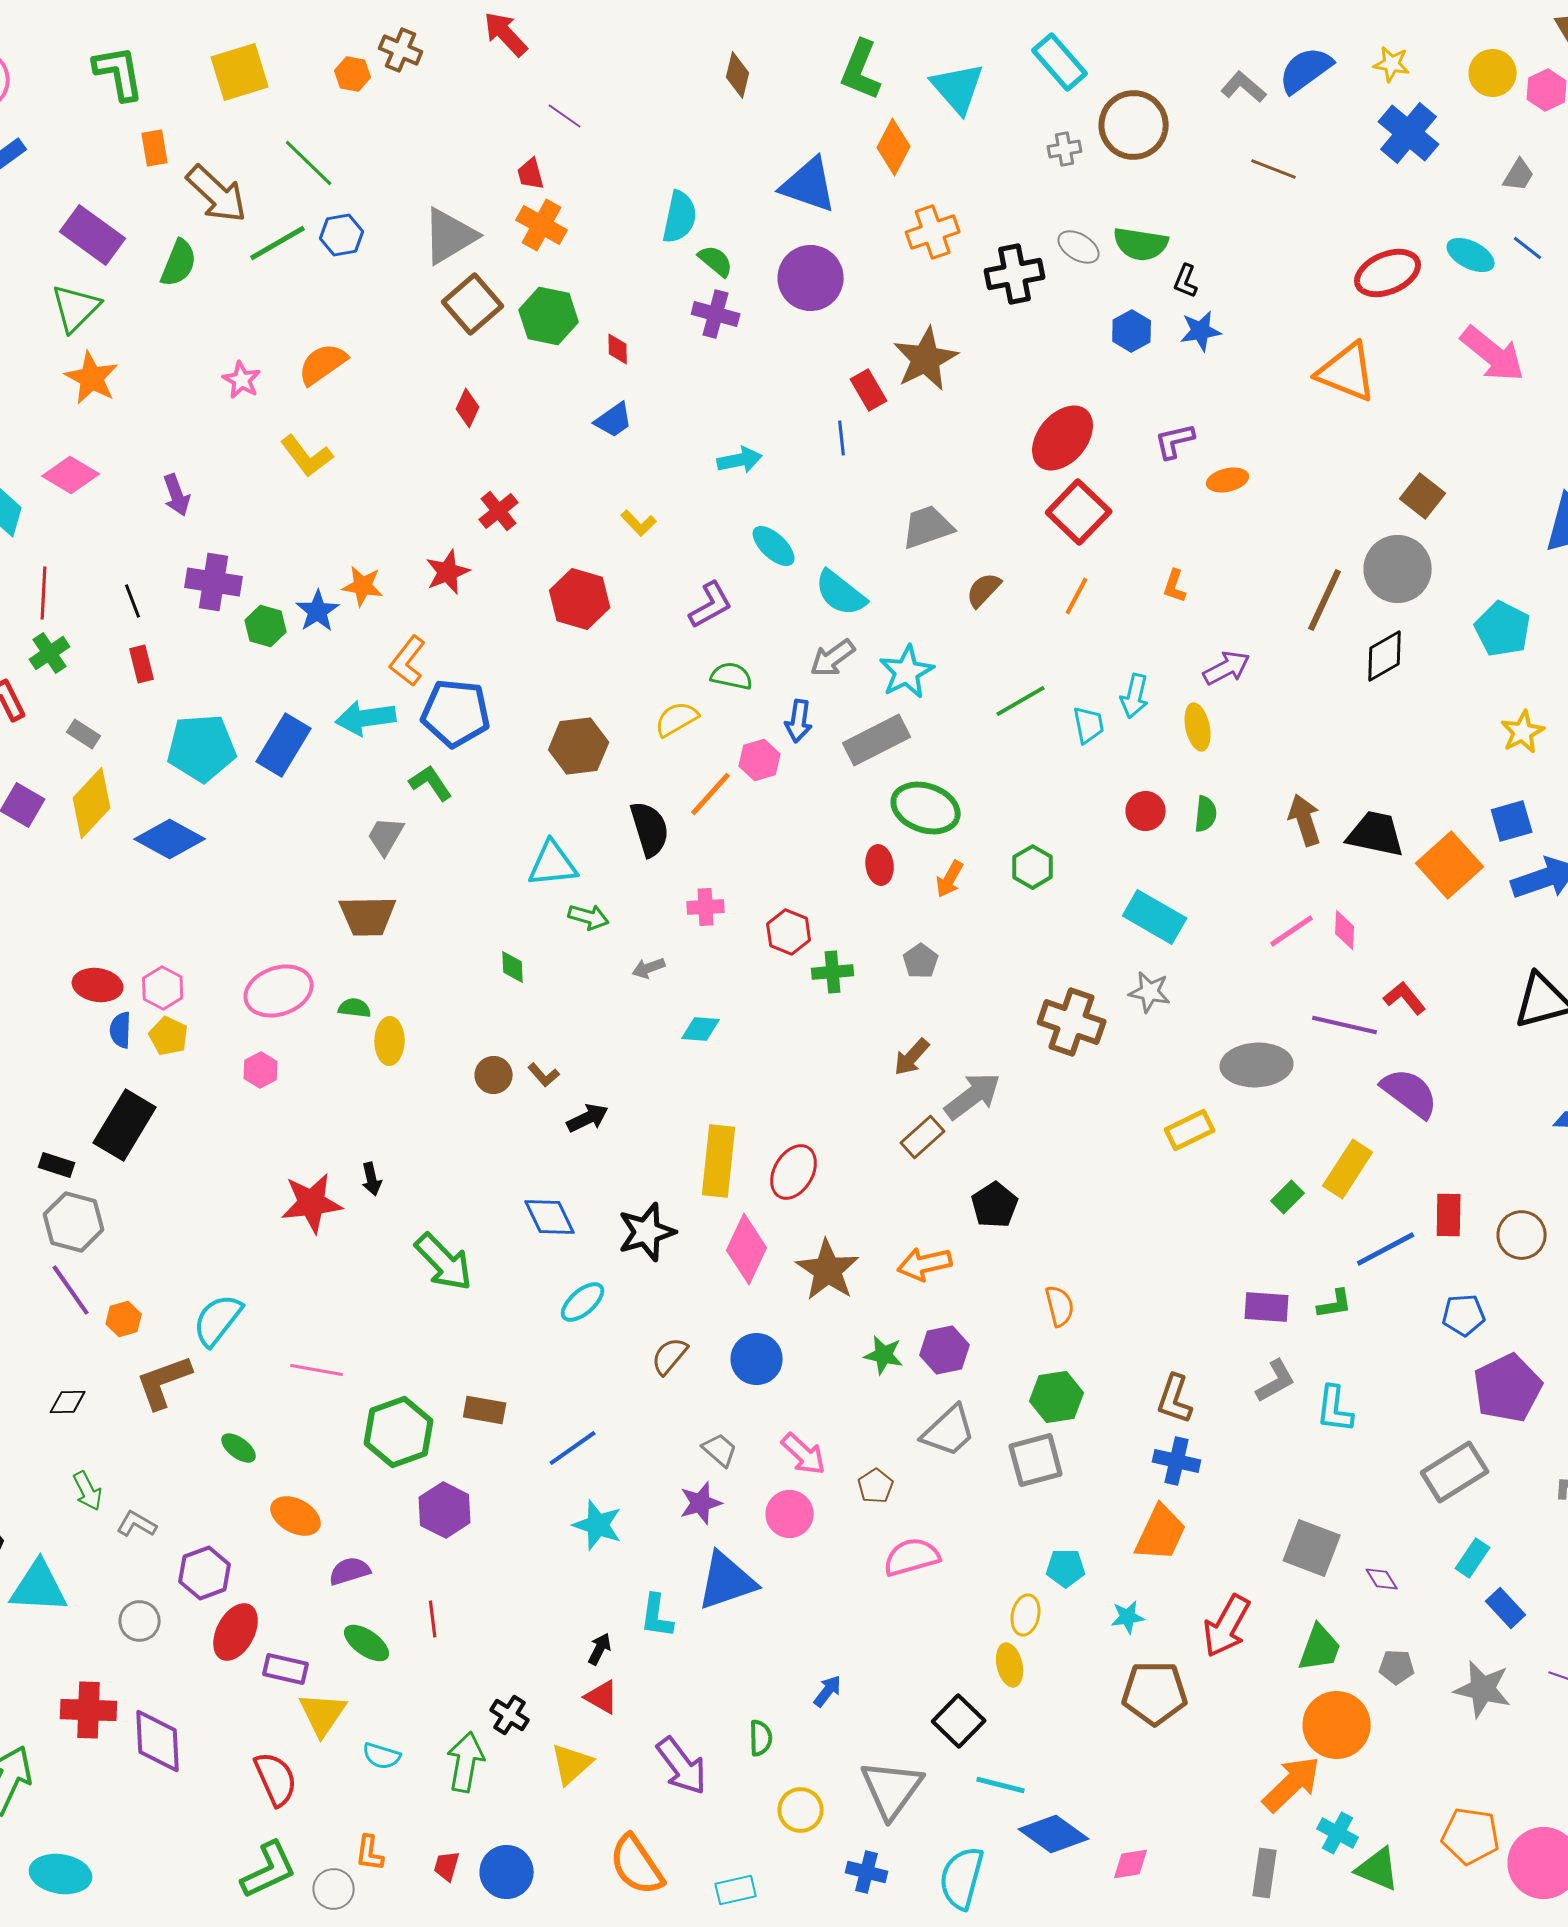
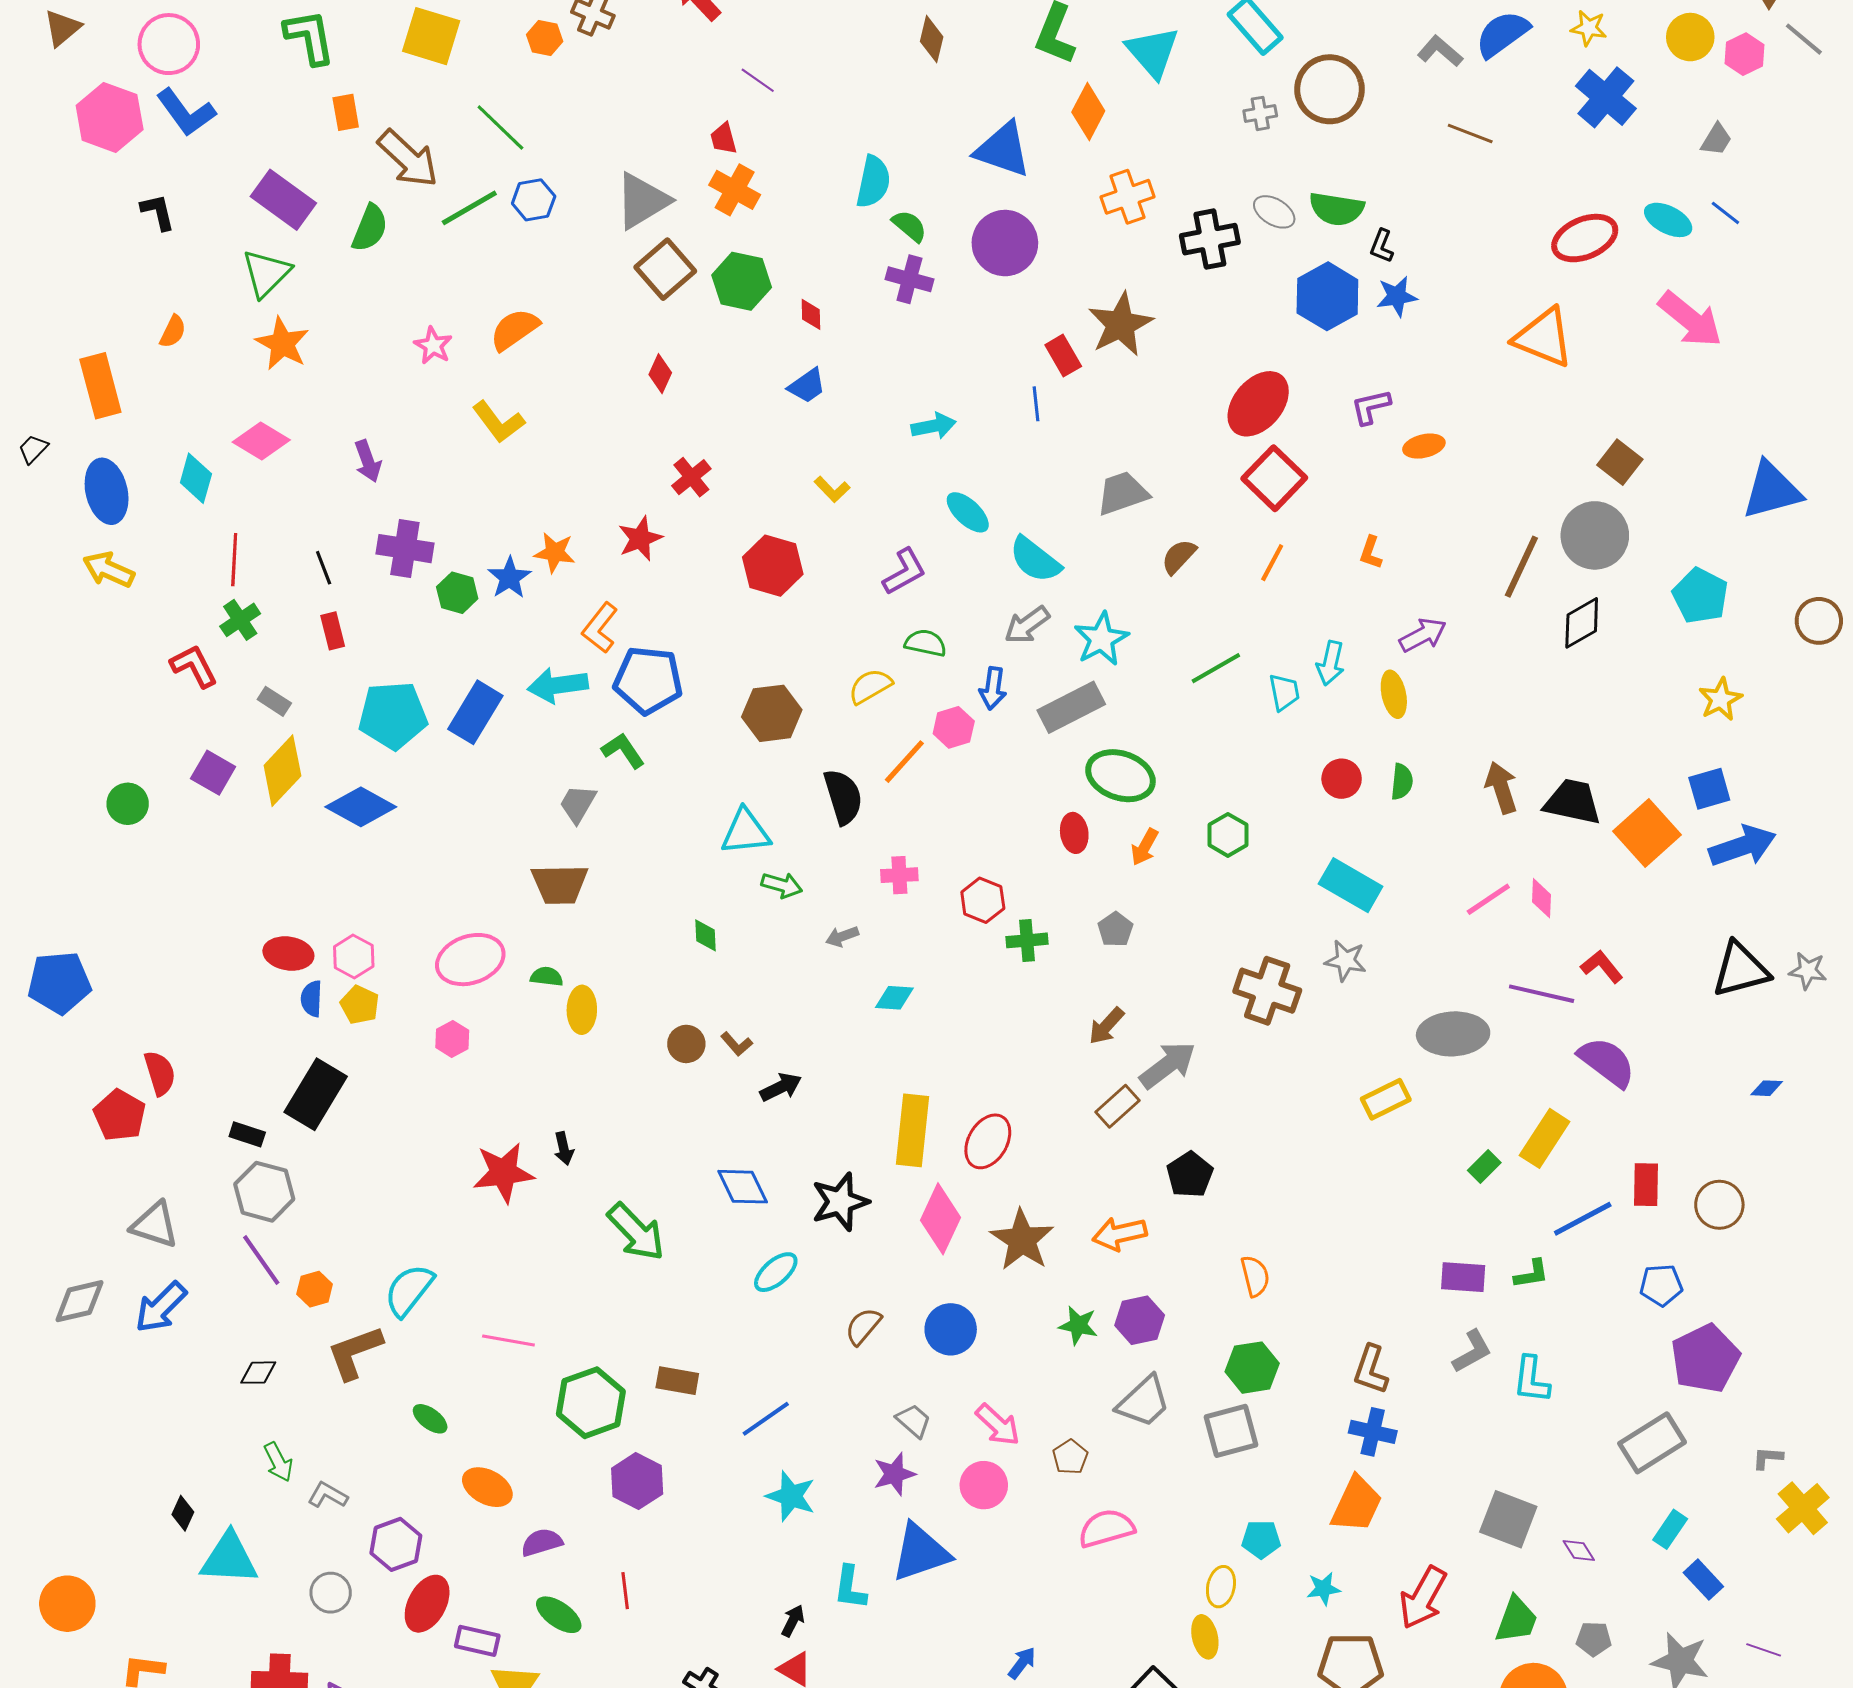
yellow square: (240, 72) -> (431, 36), turned 34
blue hexagon: (1132, 331) -> (1327, 296), size x1.6

